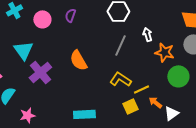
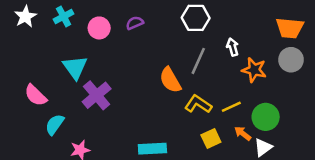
purple semicircle: (70, 15) -> (135, 23), turned 48
orange semicircle: (78, 60) -> (170, 80), moved
green circle: (178, 76) -> (266, 117), moved
yellow line: (141, 89) -> (231, 107), moved

